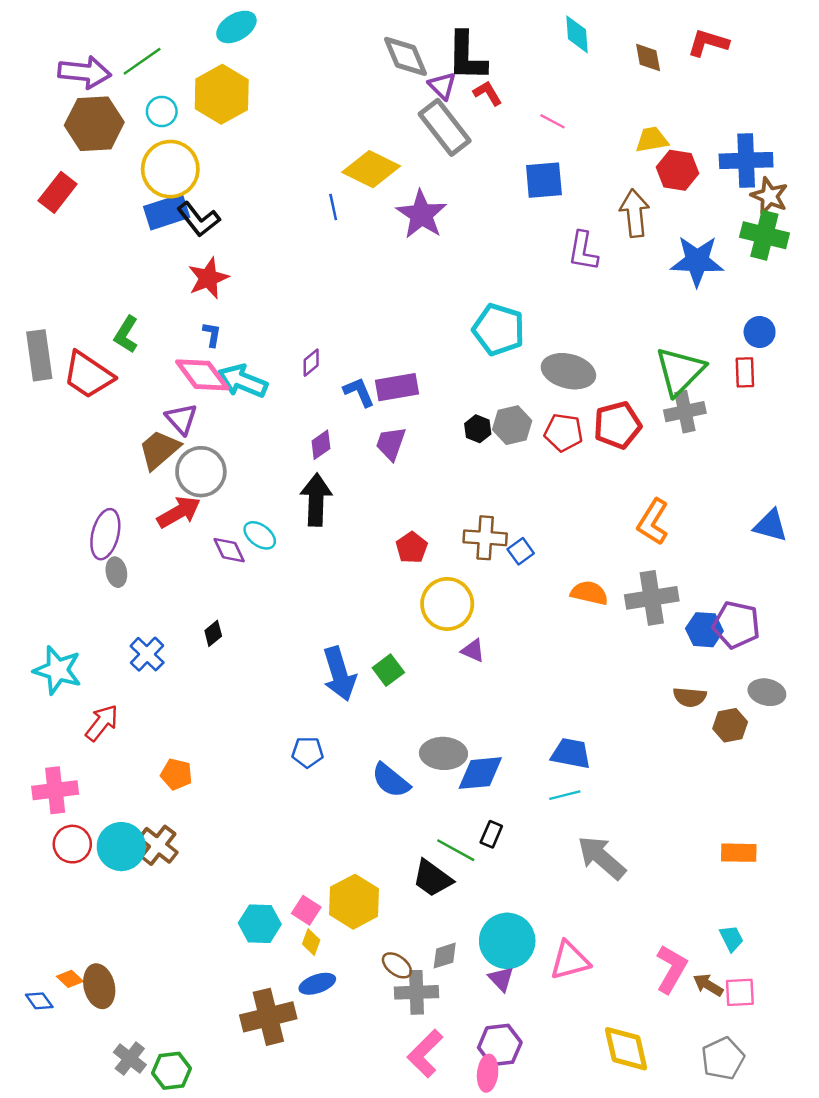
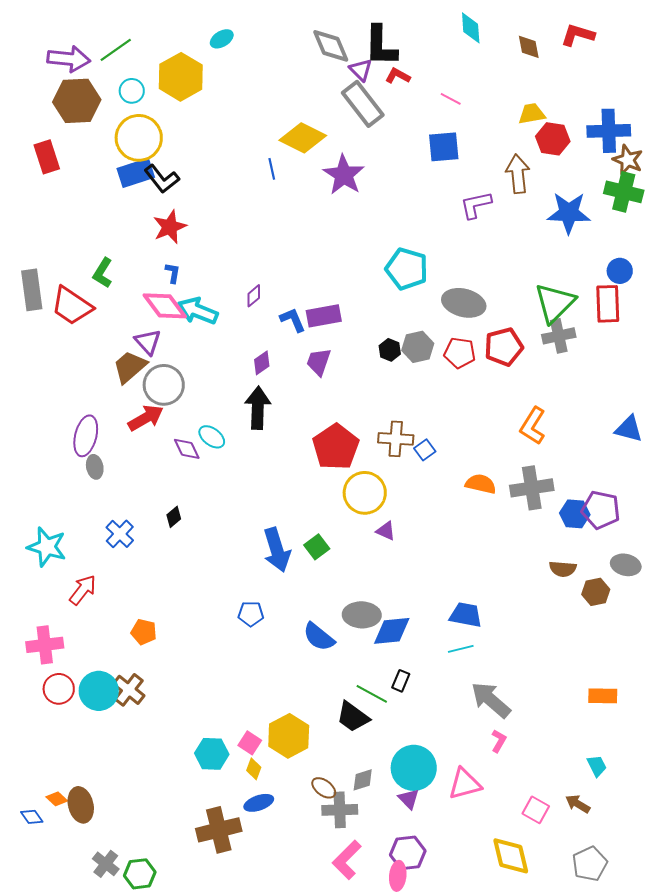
cyan ellipse: (236, 27) -> (222, 39), moved, size x0.7
red L-shape: (488, 93) -> (398, 76), turned -30
red rectangle: (58, 192) -> (47, 157), turned -56
purple L-shape: (583, 251) -> (476, 205), turned 68
red rectangle: (745, 372) -> (608, 304), size x1.5
red pentagon: (412, 548) -> (336, 447), size x1.8
pink L-shape: (671, 969) -> (499, 741), moved, size x0.6
pink square: (740, 992) -> (536, 810), moved, turned 32

